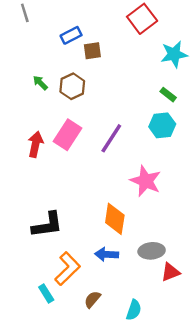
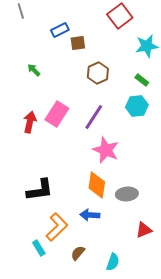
brown hexagon: (72, 86) -> (98, 73), moved
pink star: (146, 181) -> (106, 150), moved
gray ellipse: (152, 251) -> (127, 194), moved

